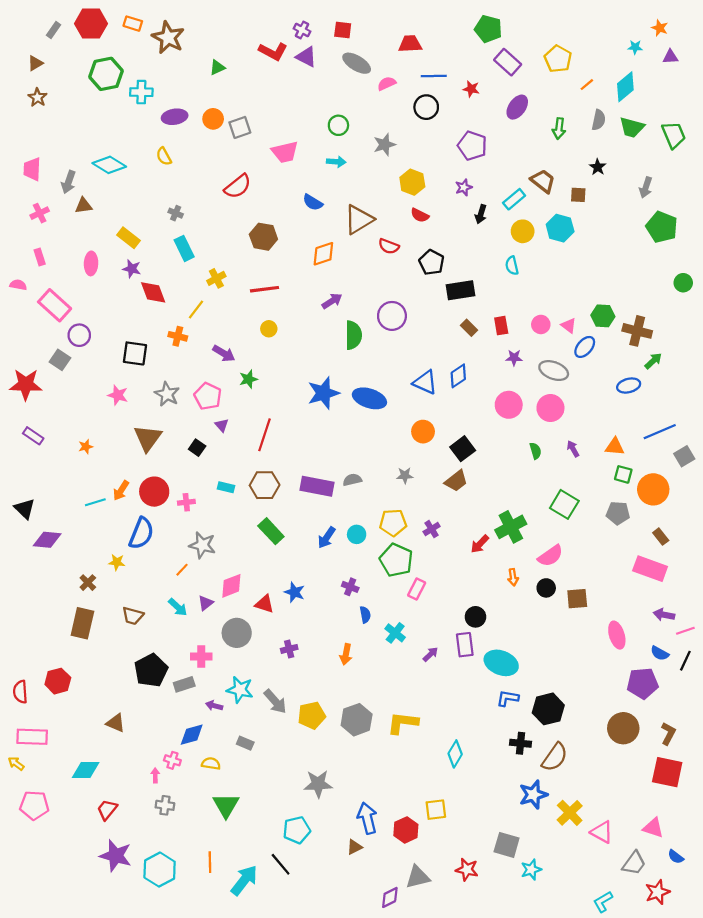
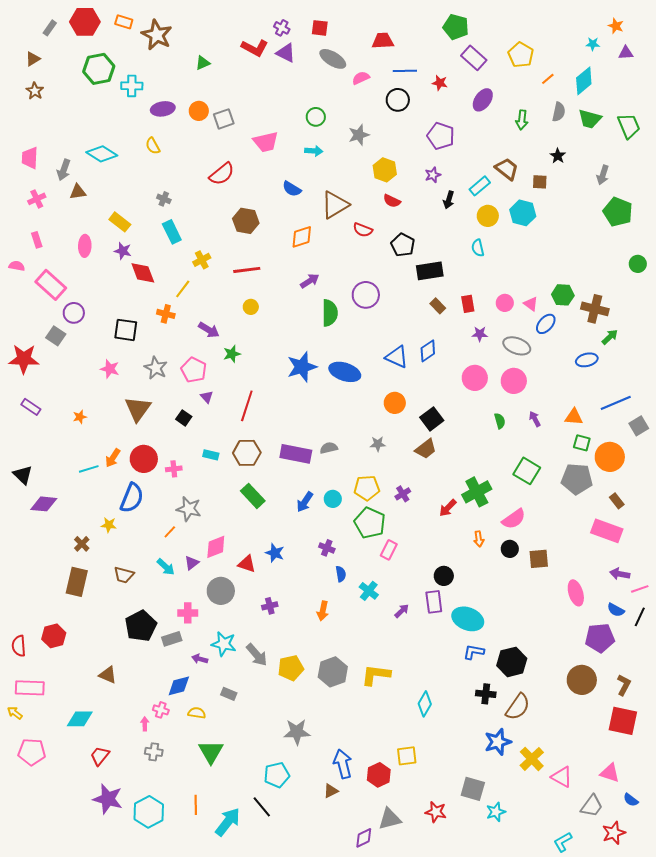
gray pentagon: (618, 513) -> (577, 479), size x1.4

